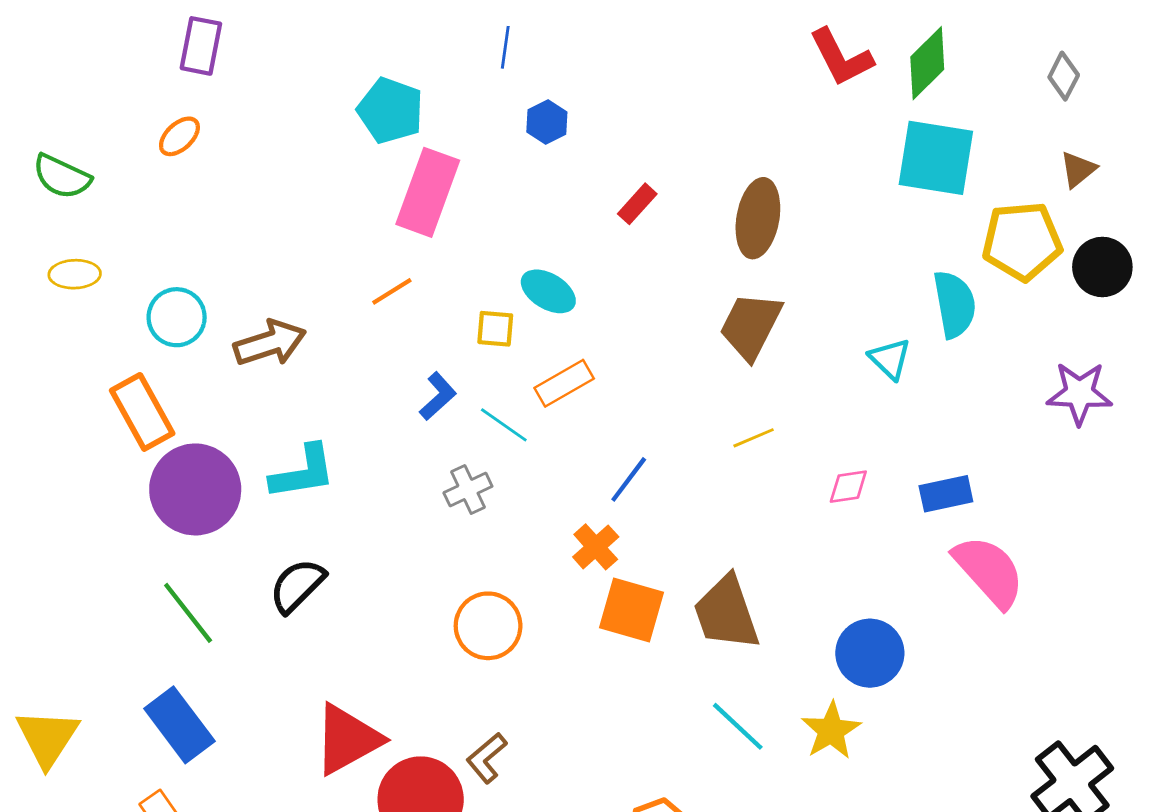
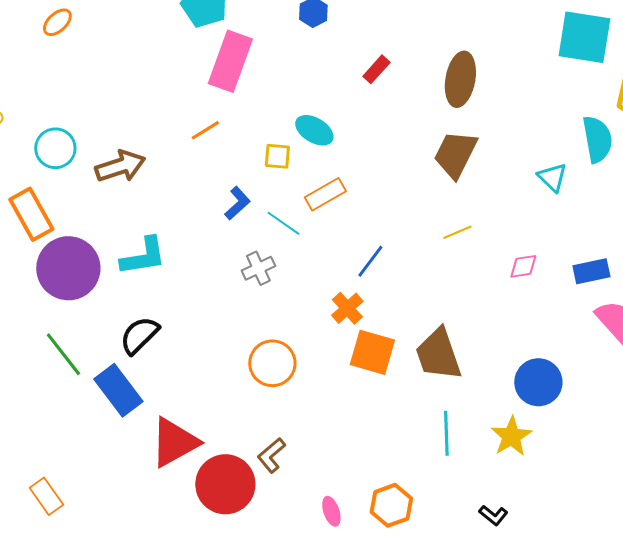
blue rectangle: (179, 725) -> (118, 390), moved
cyan line: (738, 726) -> (446, 433), turned 45

